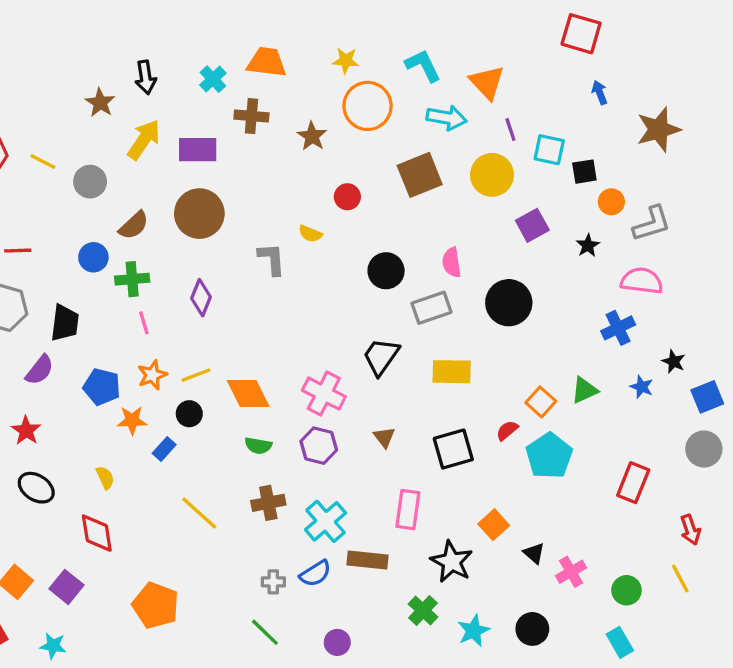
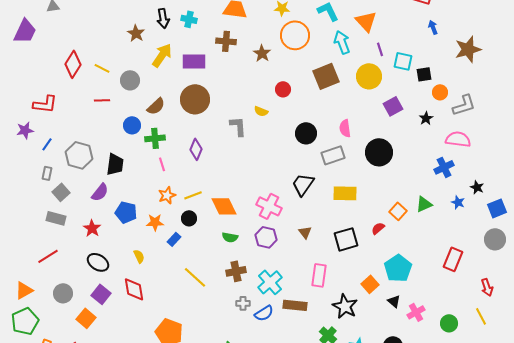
cyan cross: (213, 79) -> (189, 19), moved, turned -35
cyan arrow: (447, 118) -> (342, 42), turned -120
red line: (18, 251) -> (102, 100), moved
blue pentagon: (102, 387) -> (126, 212), moved
cyan pentagon: (549, 456) -> (398, 268), moved
gray cross: (273, 582) -> (243, 303), moved
purple square: (67, 587) -> (101, 294), moved

